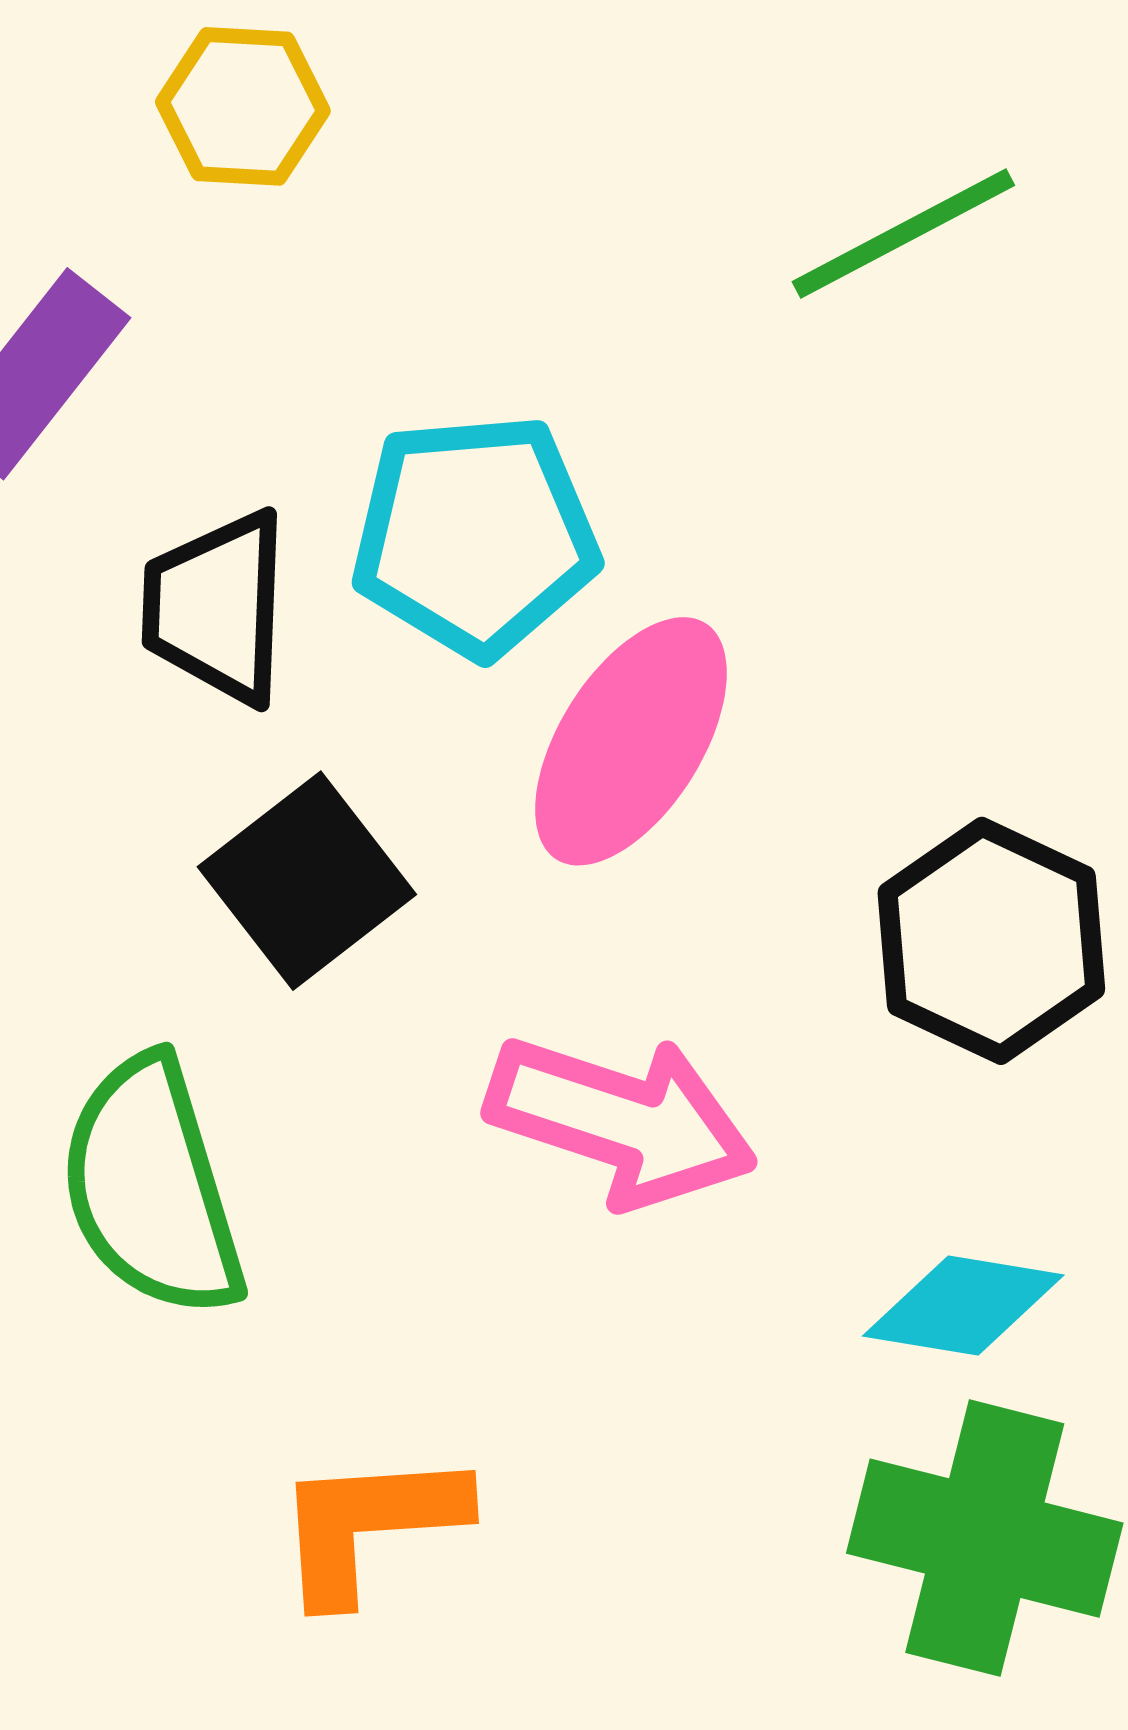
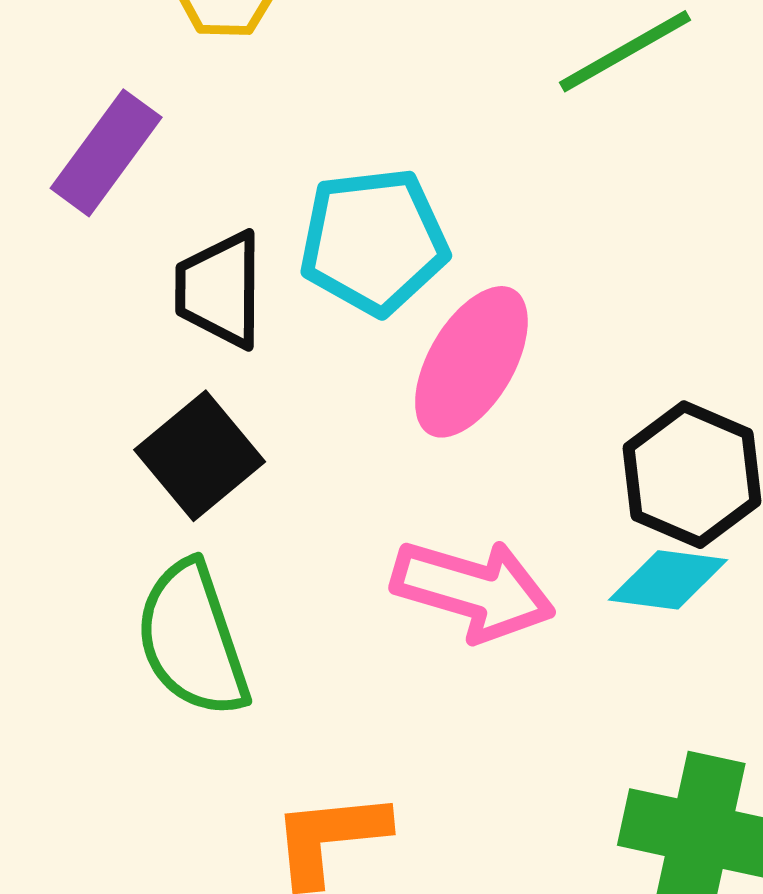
black square: (307, 881) -> (200, 456), moved
cyan diamond: (963, 1306) -> (668, 580), moved

